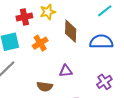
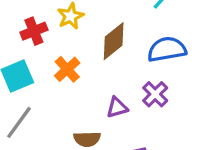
brown diamond: (71, 31) -> (114, 41), turned 60
purple cross: (104, 82) -> (155, 94), moved

